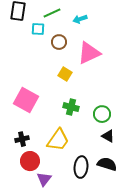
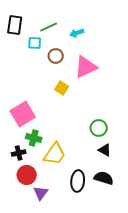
pink square: (26, 100) -> (23, 114), turned 30
green cross: (71, 107) -> (34, 138), moved

